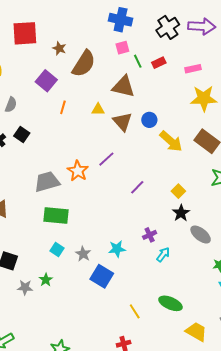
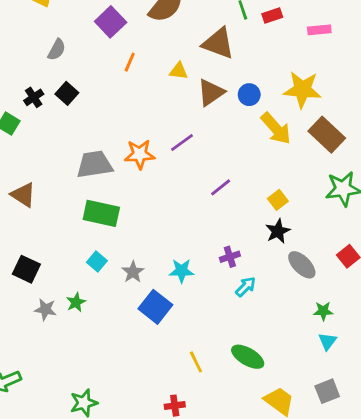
yellow star: (204, 98) -> (302, 90), moved
brown triangle: (122, 122) -> (211, 92), turned 30
orange star: (78, 171) -> (140, 154), turned 30

